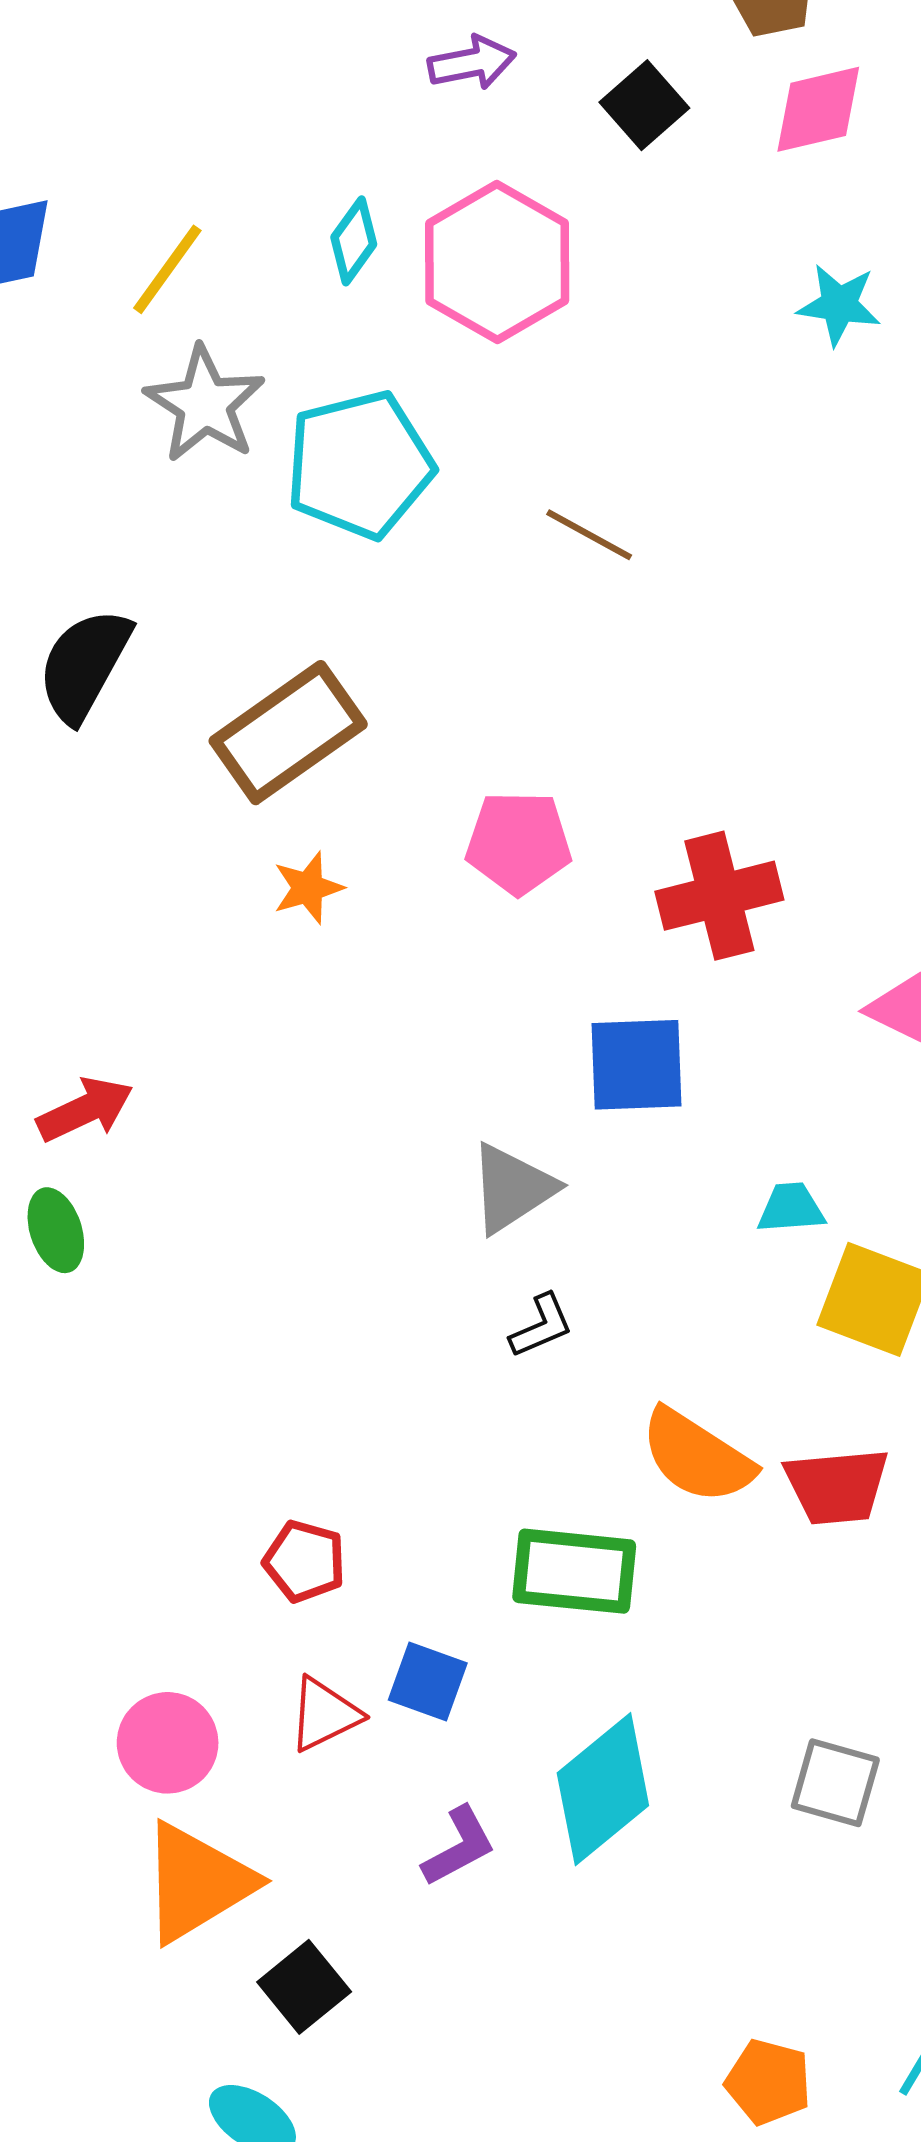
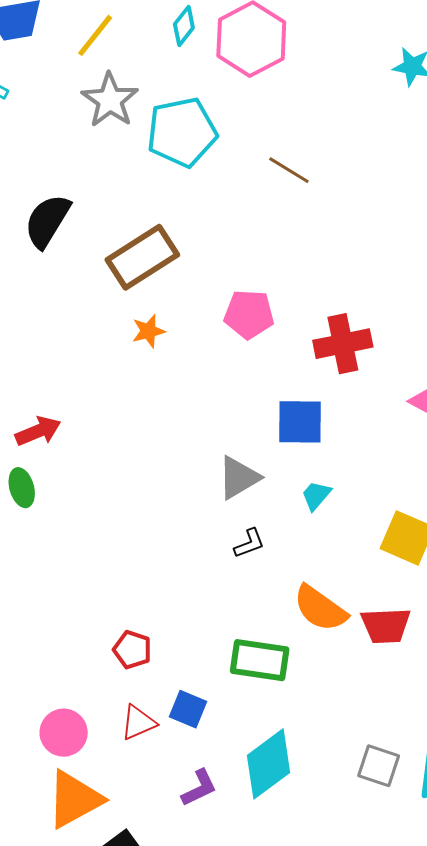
cyan trapezoid: (791, 1208) -> (316, 495), moved, turned -48

